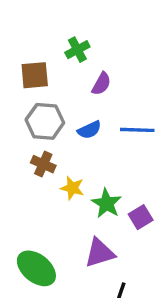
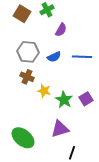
brown square: (35, 75) -> (22, 14), moved, turned 36
purple square: (141, 217) -> (86, 99), moved

